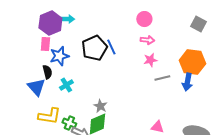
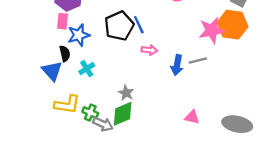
pink arrow: (147, 40) -> (149, 50), moved
pink star: (150, 60) -> (212, 30), moved, size x1.6
orange hexagon: (192, 62) -> (233, 25), moved
blue arrow: (187, 82) -> (177, 65), moved

